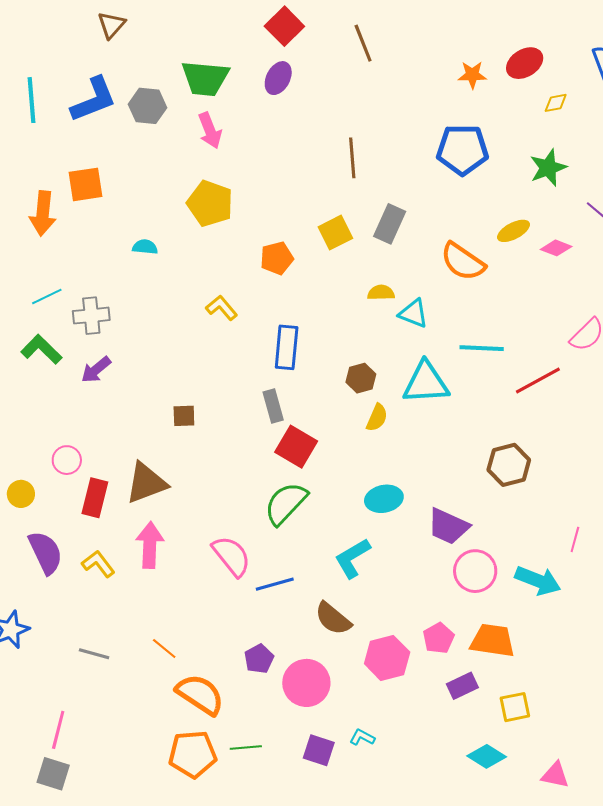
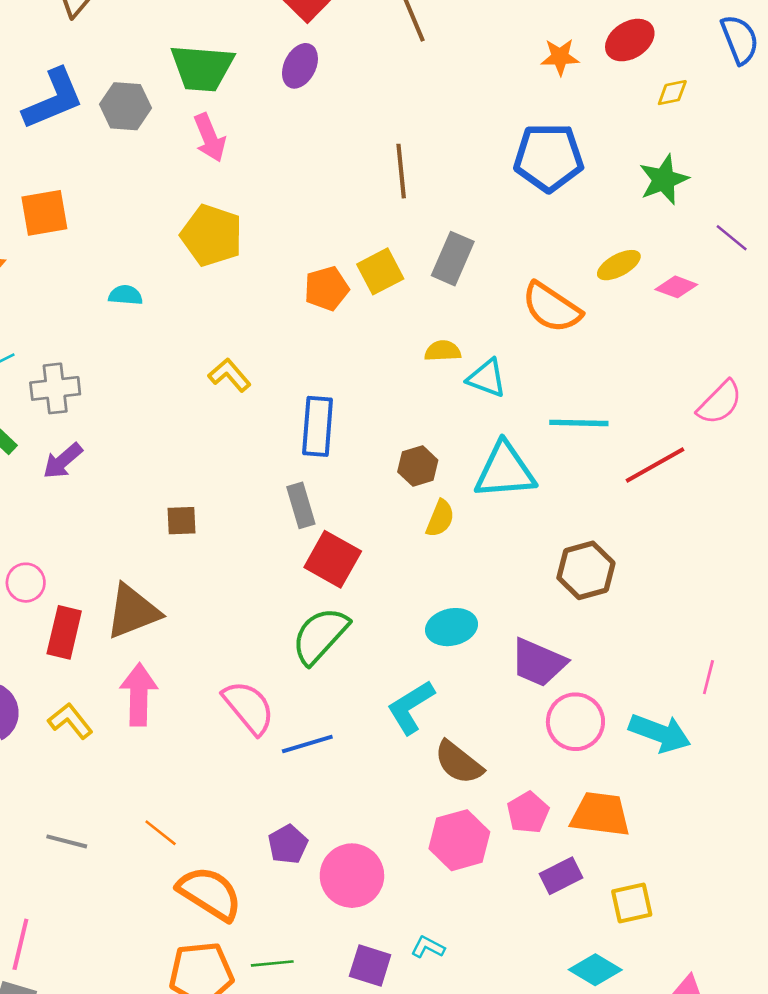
orange pentagon: (277, 258) -> (327, 288), moved
brown hexagon: (509, 465) -> (586, 570), moved
brown semicircle: (333, 619) -> (459, 762), moved

